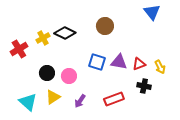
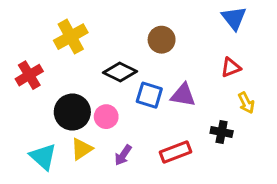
black diamond: (65, 33) -> (120, 72), moved
yellow cross: (43, 38) -> (71, 37), moved, size x1.5
red triangle: (139, 64) -> (231, 67), moved
black circle: (47, 73) -> (72, 112), size x1.5

